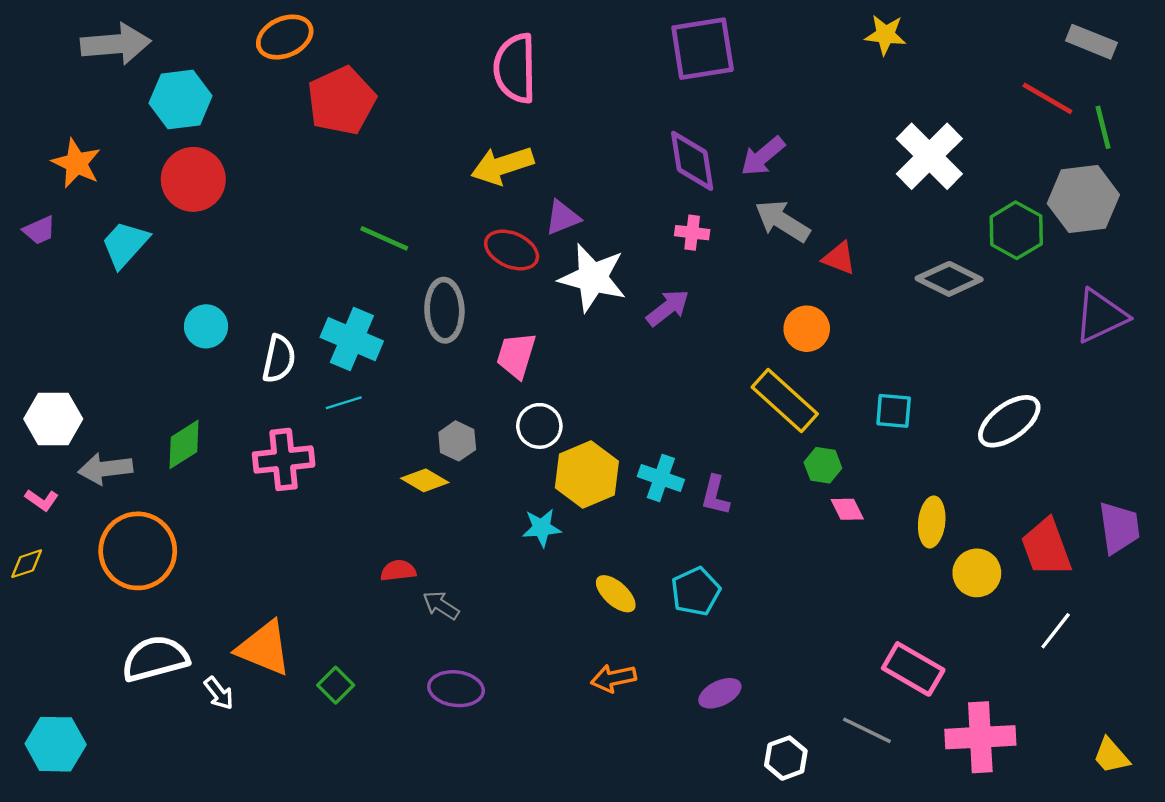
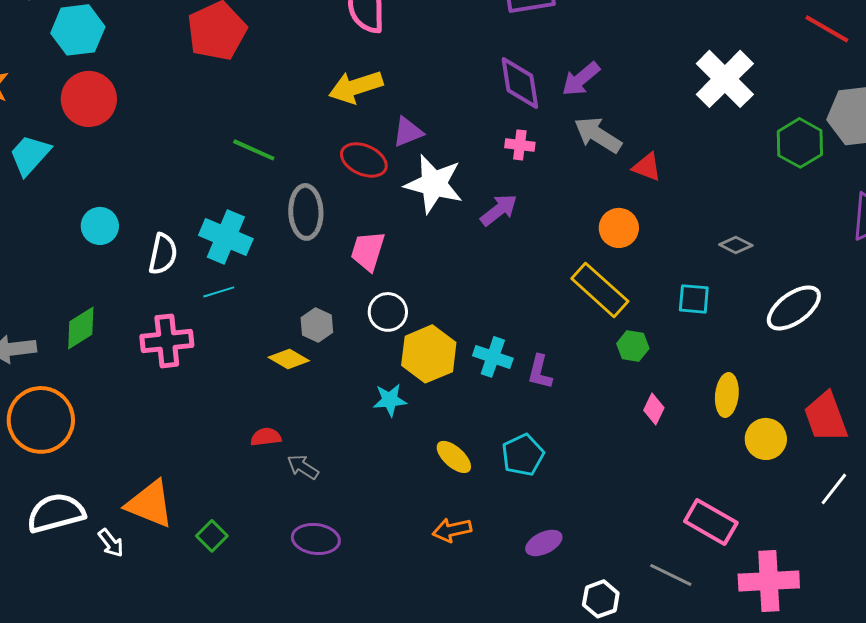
gray diamond: (949, 279) -> (736, 245), moved, size x0.6
pink diamond: (847, 509) -> (654, 409), moved, turned 52

